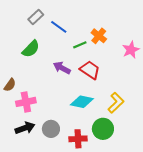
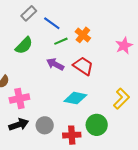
orange cross: (99, 36) -> (83, 35), moved
green line: (80, 45) -> (61, 41), moved
yellow L-shape: (116, 103) -> (121, 99), moved

